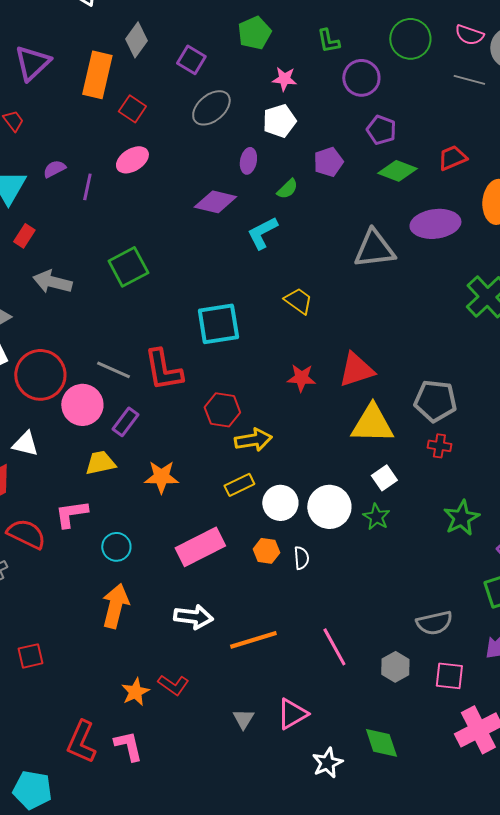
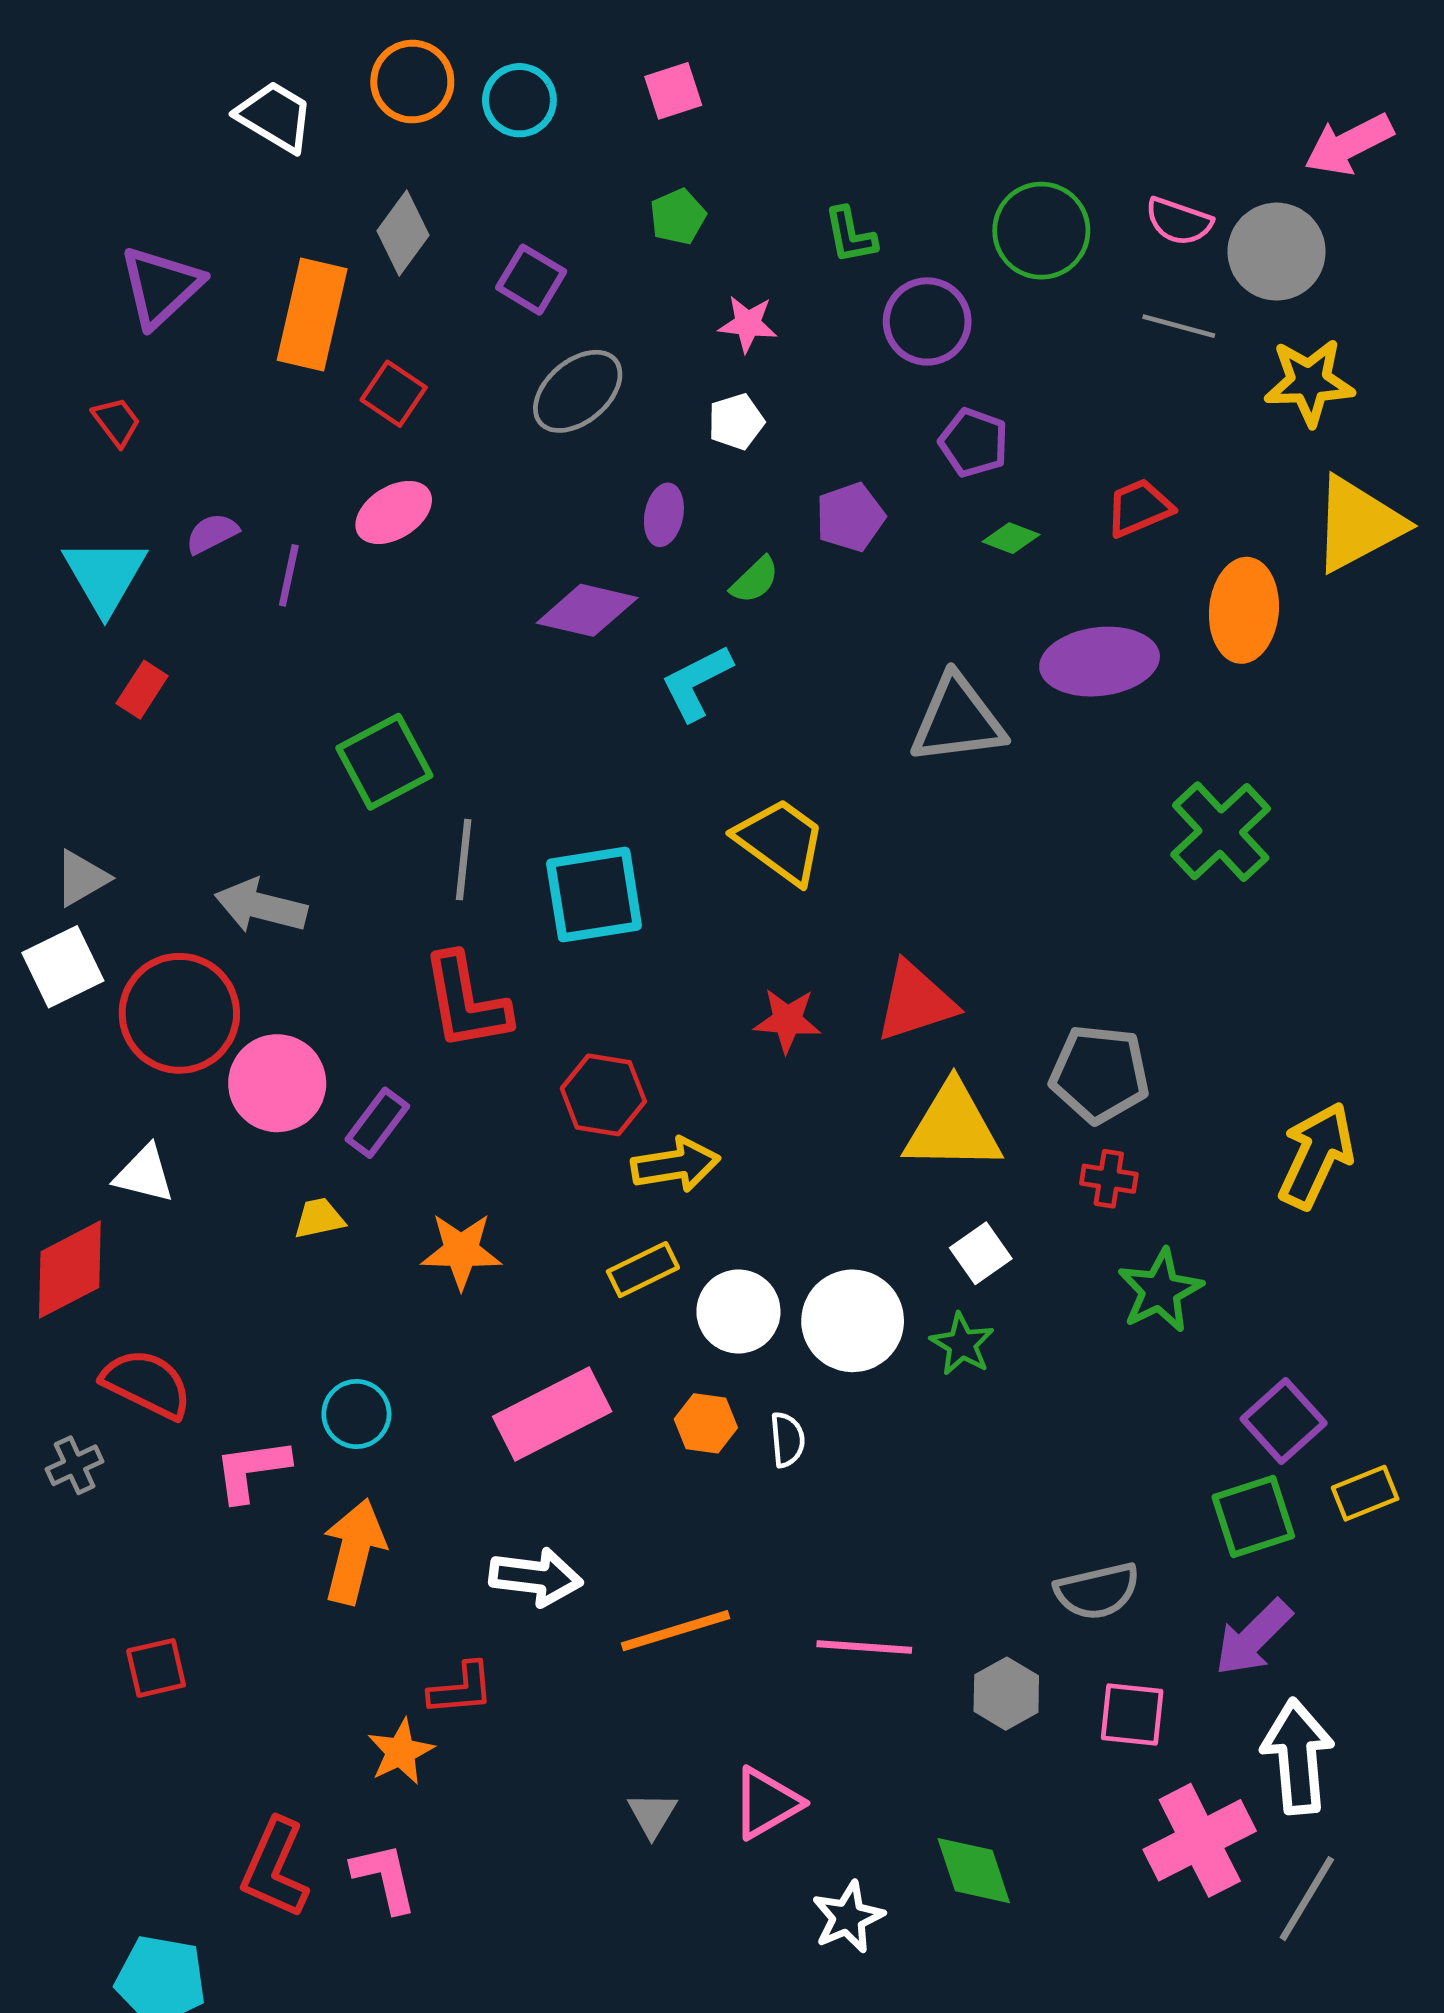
green pentagon: (254, 33) -> (678, 217), size x0.7
white pentagon: (279, 121) -> (736, 422), size x0.7
green diamond: (397, 171) -> (1011, 538), size x0.6
gray arrow: (52, 282) -> (261, 906), moved
yellow trapezoid: (298, 301) -> (780, 841), size x1.4
gray line: (113, 370) -> (464, 860), moved, turned 72
yellow trapezoid: (100, 463) -> (319, 1218), size x0.7
pink L-shape: (71, 514) -> (252, 1470), moved
green star: (461, 518) -> (1160, 1291), moved
pink line: (334, 647) -> (864, 1647), turned -57
red L-shape: (173, 685) -> (461, 1689), moved, turned -40

